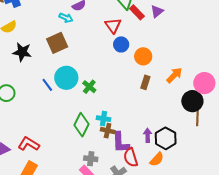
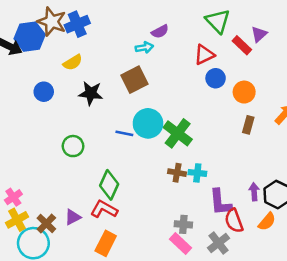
red rectangle: (137, 12) -> (242, 45), moved
cyan arrow: (66, 18) -> (144, 47), turned -32
red triangle: (113, 26) -> (204, 55), turned 42
blue line: (47, 85) -> (124, 133), turned -40
green cross: (89, 87) -> (178, 133), size x1.6
green diamond: (82, 125) -> (109, 185), moved
brown cross: (108, 131) -> (177, 173), moved

